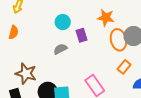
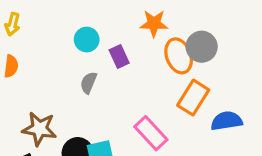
gray semicircle: (60, 49) -> (89, 83), turned -32
orange rectangle: (124, 67) -> (193, 98), size x1.5

